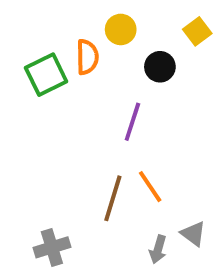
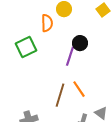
black circle: (160, 67) -> (80, 43), moved
green square: (46, 75) -> (26, 47), moved

